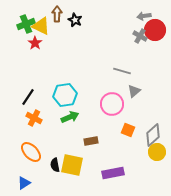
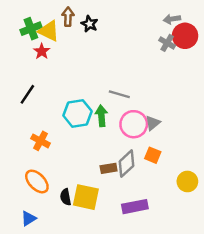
gray line: (122, 71) -> (119, 94), moved
gray triangle: (134, 91) -> (153, 123), moved
black line: (28, 97) -> (27, 94), moved
green arrow: (70, 117) -> (101, 116), moved, turned -72
gray diamond: (153, 135) -> (126, 164), moved

